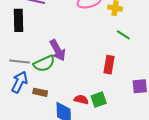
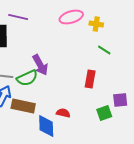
brown rectangle: (40, 92) -> (23, 106), size x1.6
green square: (99, 100) -> (104, 113), moved

